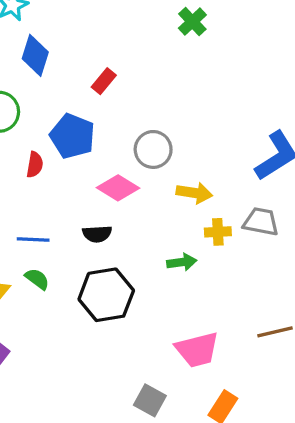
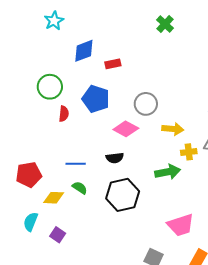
blue diamond: (35, 55) -> (84, 51), moved, turned 55
red rectangle: (104, 81) -> (113, 64), turned 42
red semicircle: (35, 165) -> (64, 114), moved
green arrow: (182, 262) -> (168, 172), size x1.4

